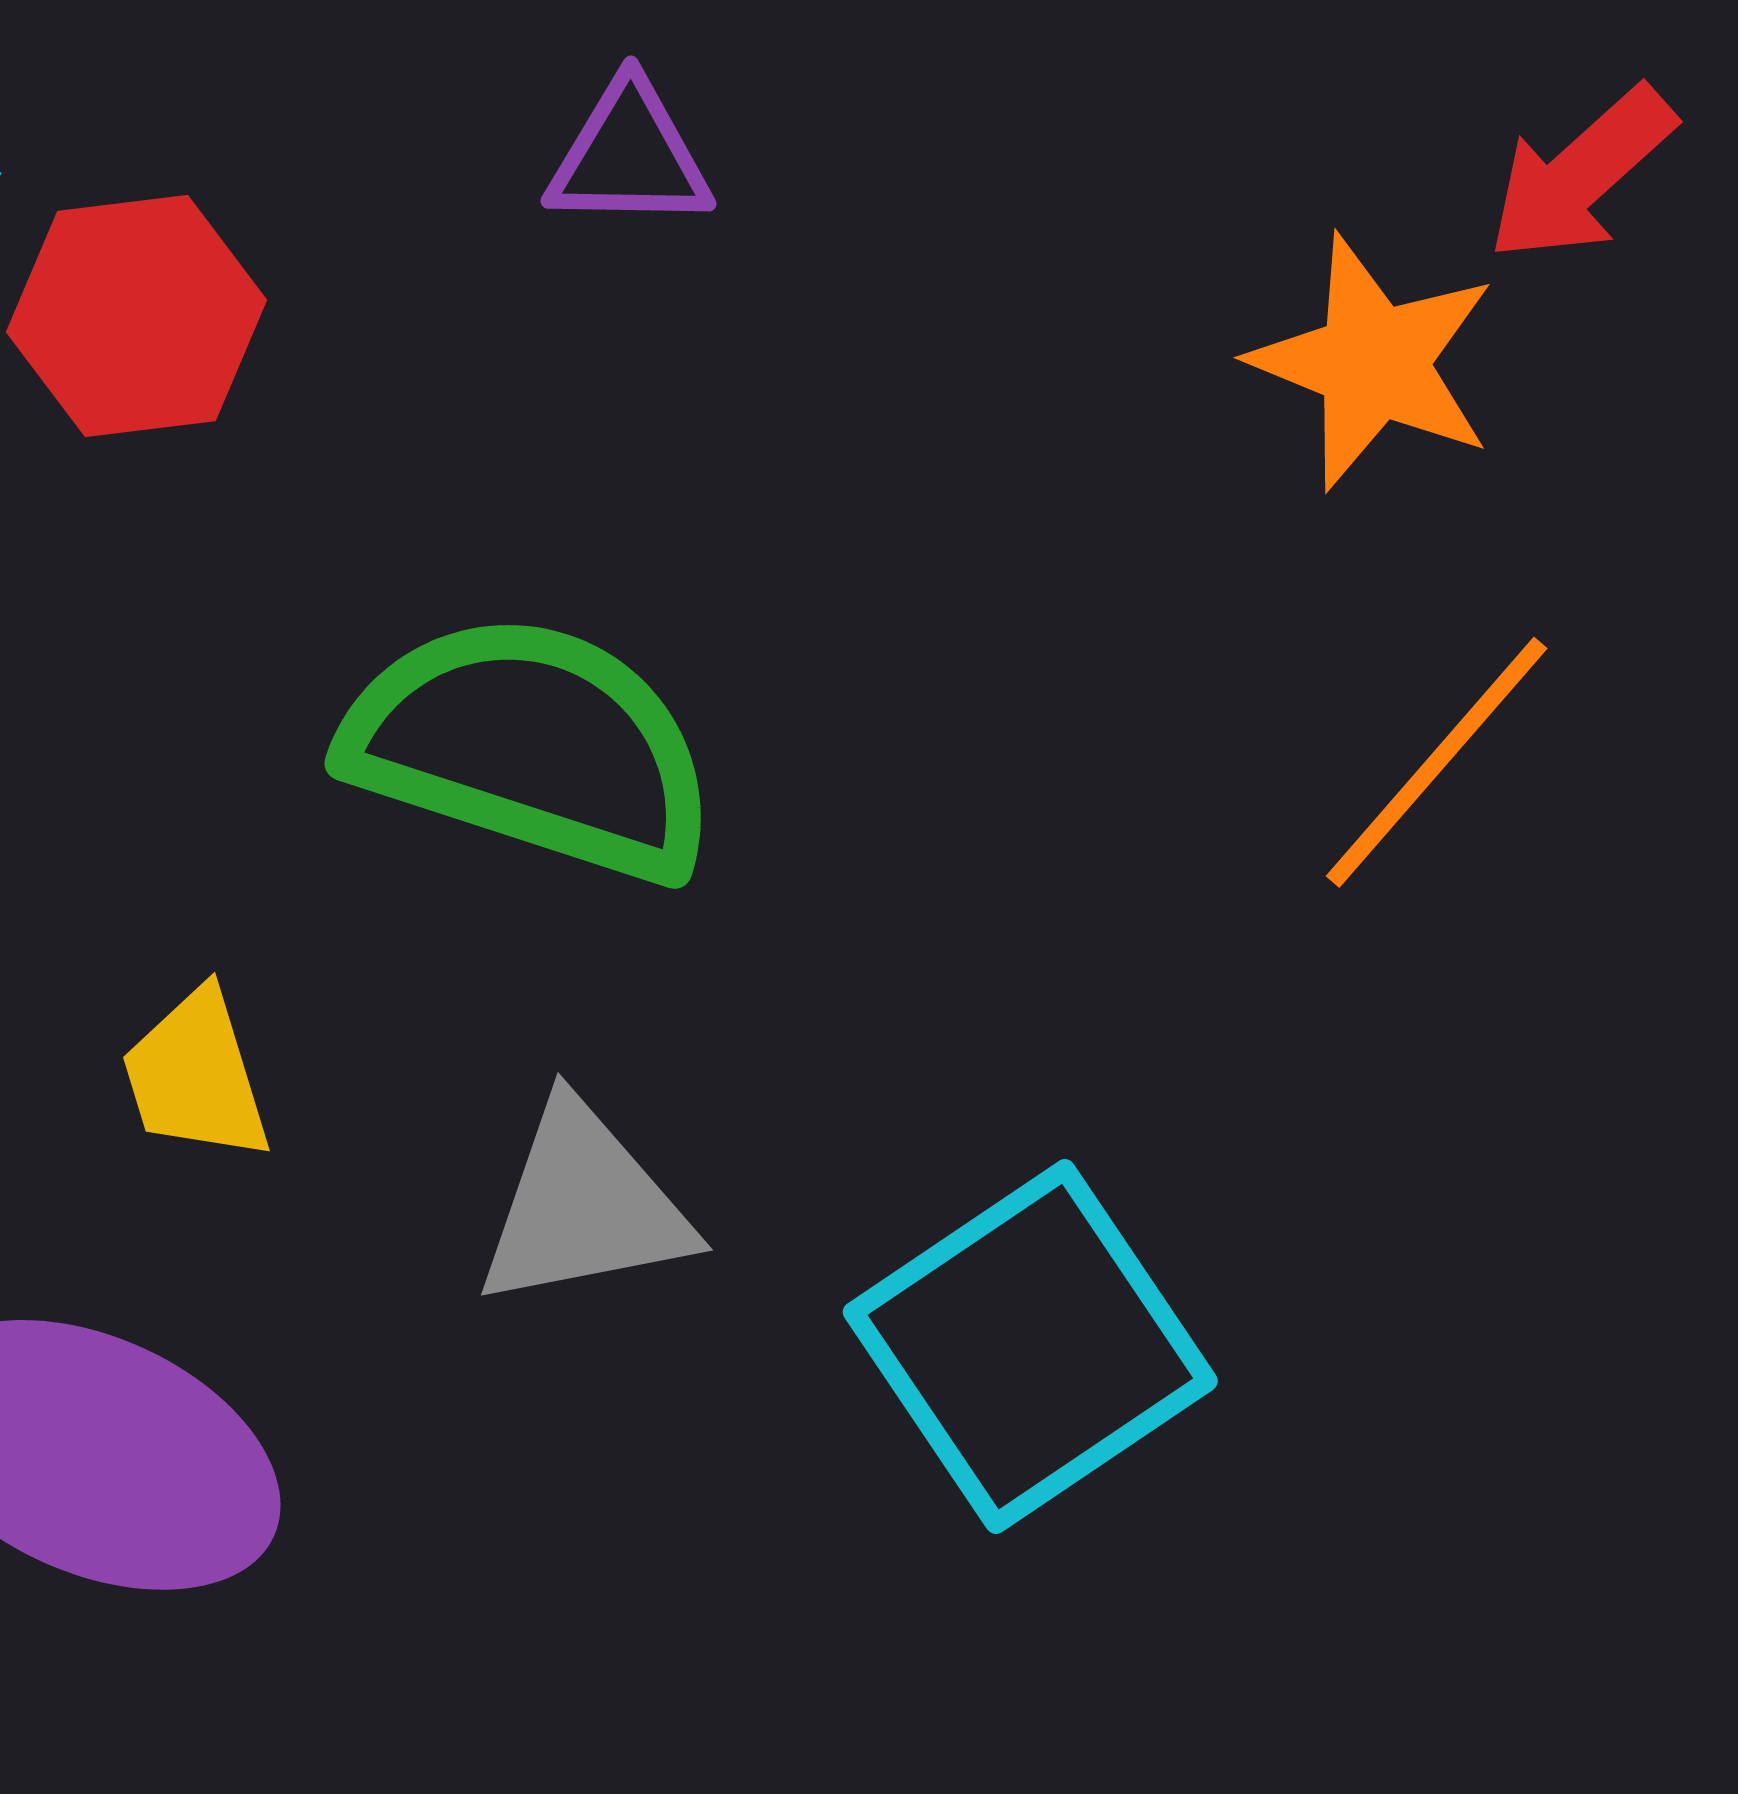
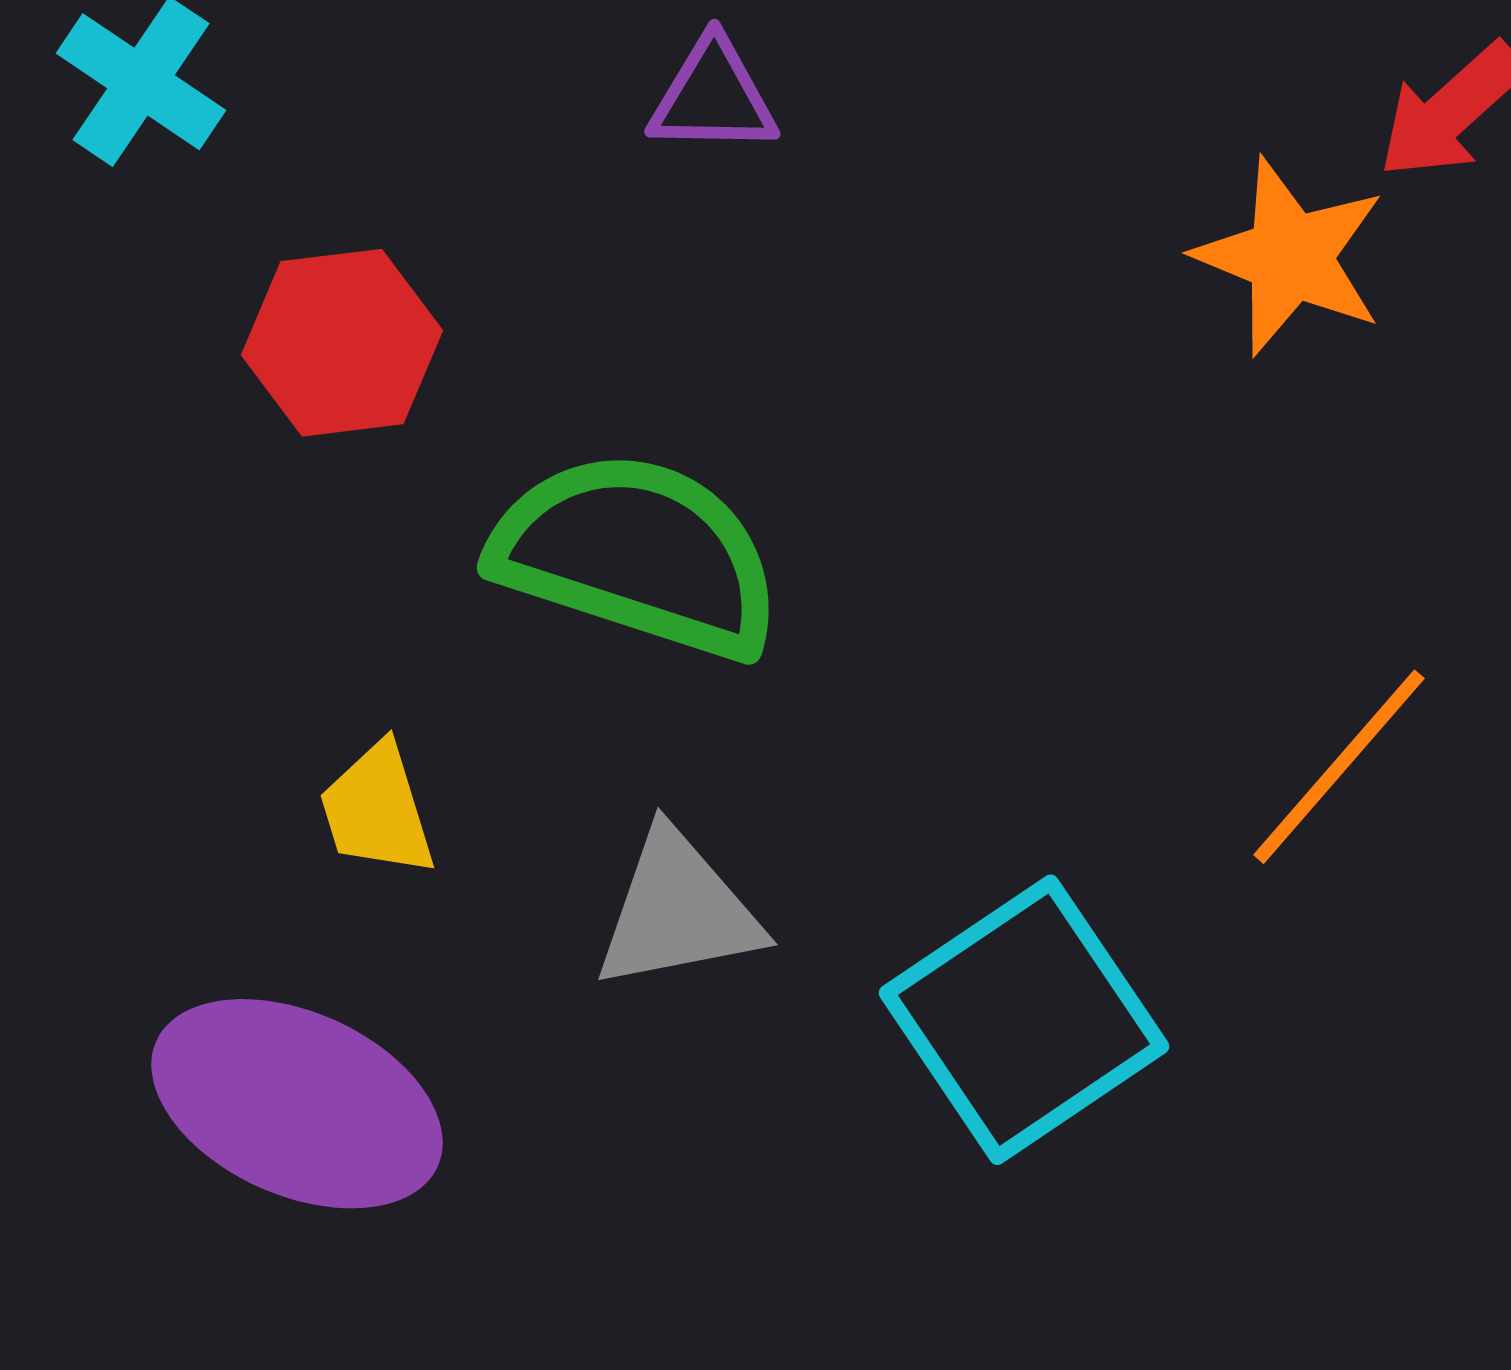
red hexagon: (137, 316) -> (342, 343), moved
orange line: (1437, 762) -> (1339, 767), moved

